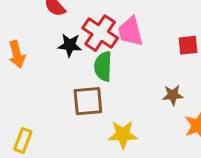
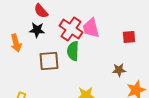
black star: (70, 45) -> (37, 30), moved
brown square: (88, 101) -> (49, 61), moved

